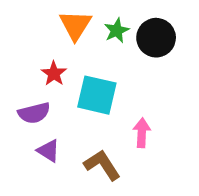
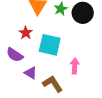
purple semicircle: (34, 113) -> (15, 55), turned 48
purple triangle: (48, 151) -> (31, 73), moved

